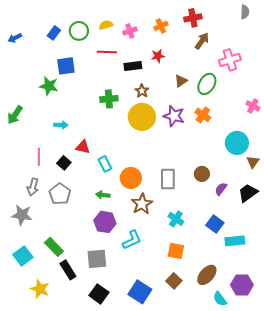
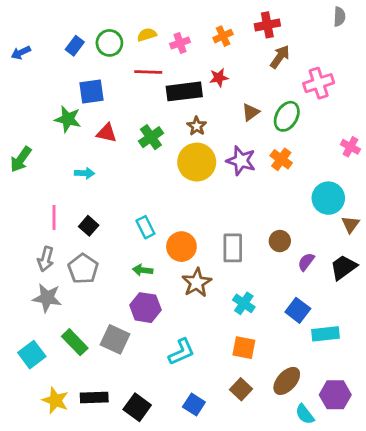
black rectangle: (133, 66) -> (184, 91), size x1.4
green cross: (109, 99) -> (151, 137), turned -30
red triangle: (83, 147) -> (107, 133), moved
gray star: (22, 215) -> (47, 298), moved
cyan L-shape: (132, 240) -> (181, 352), moved
gray square: (97, 259) -> (115, 339), moved, turned 30
black rectangle: (68, 270) -> (94, 398), moved, turned -60
blue square: (140, 292) -> (194, 404), size x0.7

